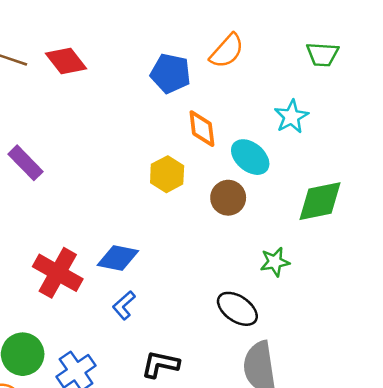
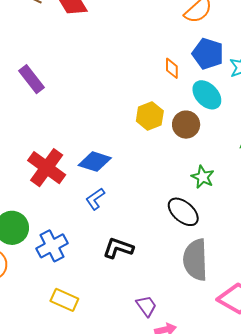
blue pentagon: (171, 73) -> (208, 54), moved
orange diamond: (202, 129) -> (172, 68), size x0.7
yellow hexagon: (167, 174) -> (150, 116), moved
green star: (275, 262) -> (203, 177), moved, turned 30

